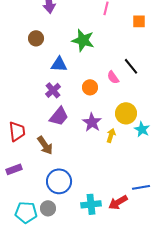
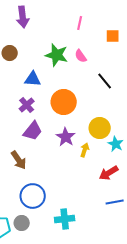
pink semicircle: (113, 77) -> (81, 56), moved
orange circle: (90, 87) -> (64, 102), size x1.6
red arrow: (118, 202) -> (109, 173), moved

